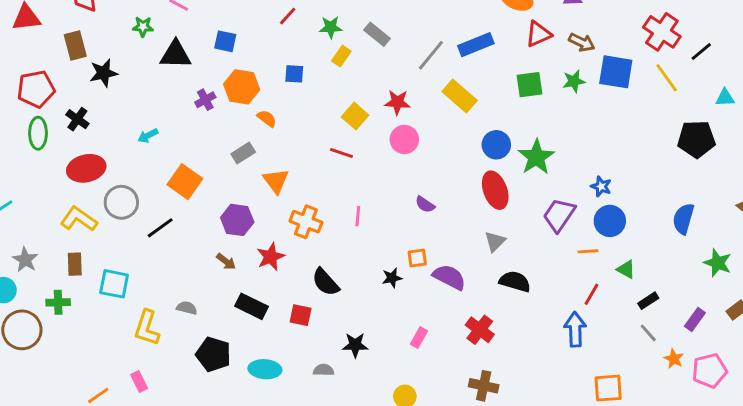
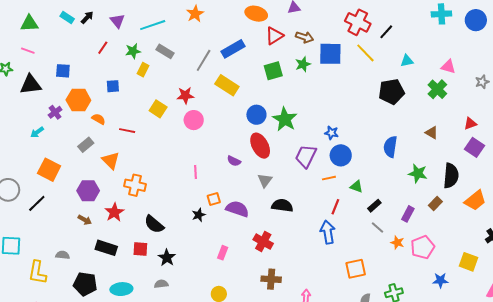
cyan arrow: (148, 136) -> (37, 132), moved
red line: (341, 153) -> (127, 131), moved
purple semicircle: (425, 204) -> (234, 161), moved
pink line: (358, 216) -> (195, 172), moved
black star: (355, 345) -> (167, 258), moved, turned -30

